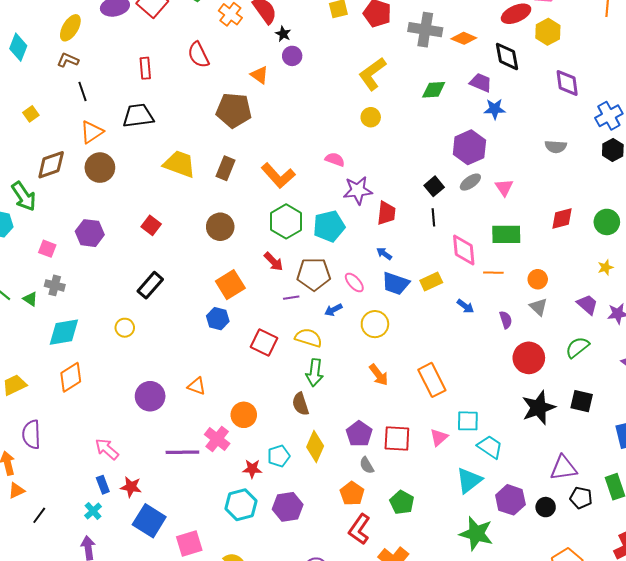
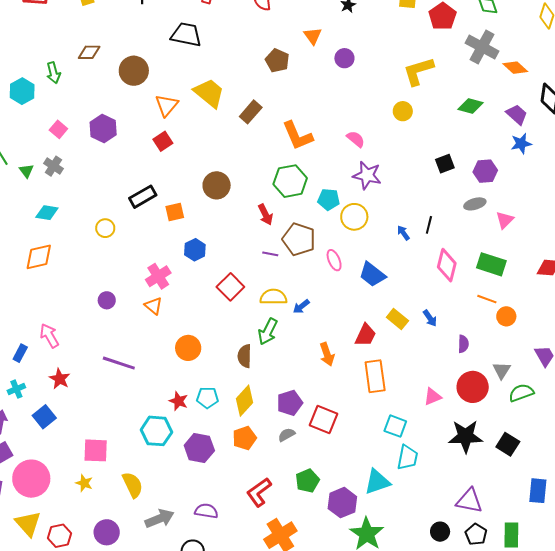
purple circle: (292, 56) -> (344, 58), moved
blue star: (495, 109) -> (521, 144), turned -30
brown pentagon: (234, 110) -> (277, 60), size x0.7
orange triangle: (92, 132) -> (167, 105), moved, turned -35
purple hexagon: (469, 147) -> (485, 171), size x0.7
brown diamond: (51, 165) -> (89, 52), size x0.7
black square: (434, 186) -> (445, 164), moved
green arrow: (24, 196) -> (53, 73), size x0.7
red trapezoid: (386, 213) -> (365, 335), moved
cyan pentagon: (329, 226) -> (329, 199), size x0.7
brown circle: (220, 227) -> (217, 185), moved
blue arrow: (384, 254) -> (403, 233), moved
orange line: (493, 273) -> (487, 299), moved
yellow rectangle: (431, 281) -> (397, 319), moved, turned 45
orange square: (230, 285) -> (175, 212), moved, size x0.7
gray triangle: (538, 307) -> (502, 370), moved
blue arrow: (333, 310) -> (301, 306), moved, turned -30
yellow circle: (375, 324) -> (354, 217), moved
cyan diamond: (64, 332) -> (47, 213), size x0.7
yellow semicircle: (308, 338) -> (273, 297), turned -36
purple circle: (150, 396) -> (107, 300), size x0.6
pink triangle: (439, 437) -> (433, 397), moved
pink cross: (217, 439) -> (158, 276), moved
cyan trapezoid: (490, 447) -> (407, 457), turned 48
gray semicircle: (367, 465) -> (287, 435), turned 72
blue rectangle: (103, 485) -> (20, 353), moved, turned 30
orange pentagon: (352, 494) -> (244, 438), moved
purple hexagon: (510, 500) -> (342, 503), moved
blue square: (149, 521) -> (44, 417), moved, size x0.7

